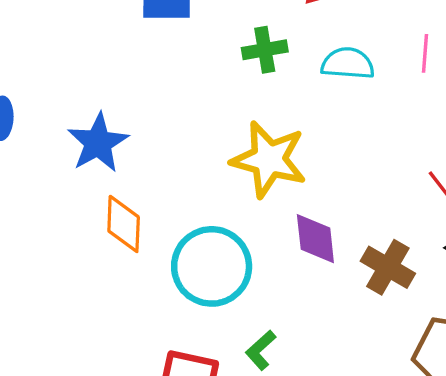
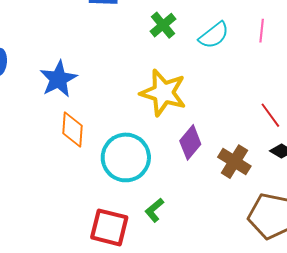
green cross: (265, 50) -> (163, 25), turned -32
cyan semicircle: (348, 63) -> (214, 35), turned 136
purple diamond: (315, 239) -> (190, 142), turned 44

